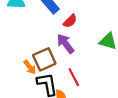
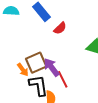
purple arrow: (66, 44) -> (52, 67), moved

